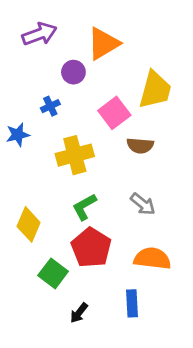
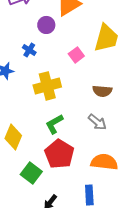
blue cross: (50, 106) -> (29, 50), turned -32
pink square: (114, 113) -> (76, 55), size x0.7
brown semicircle: (140, 146) -> (102, 91), moved

